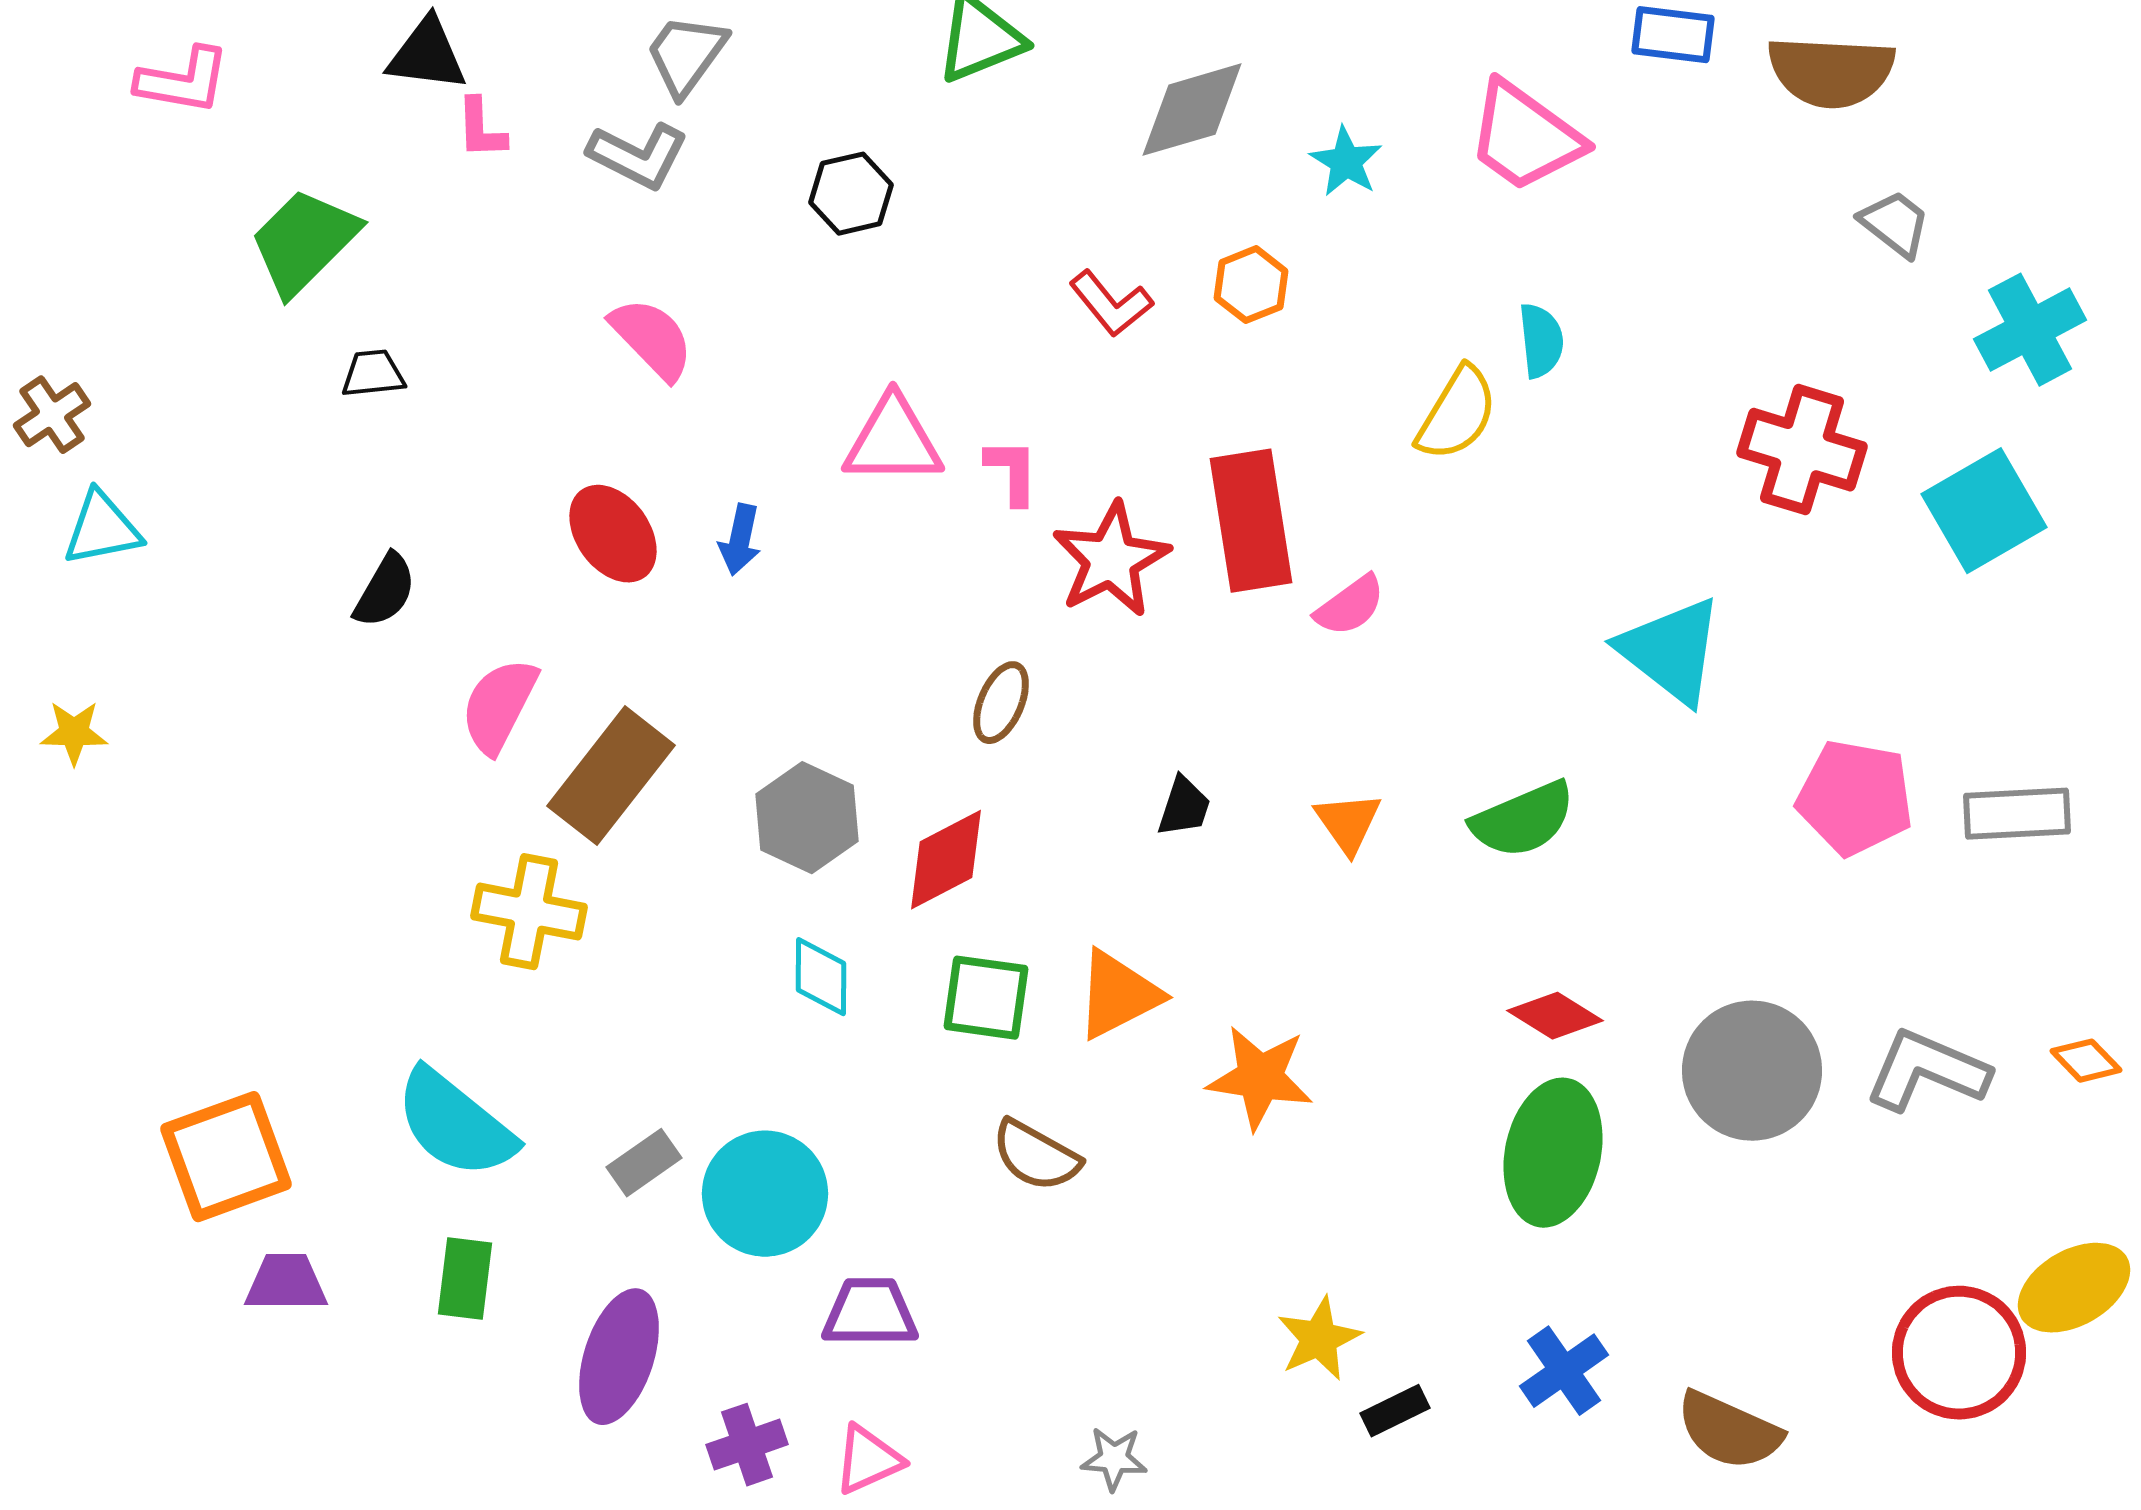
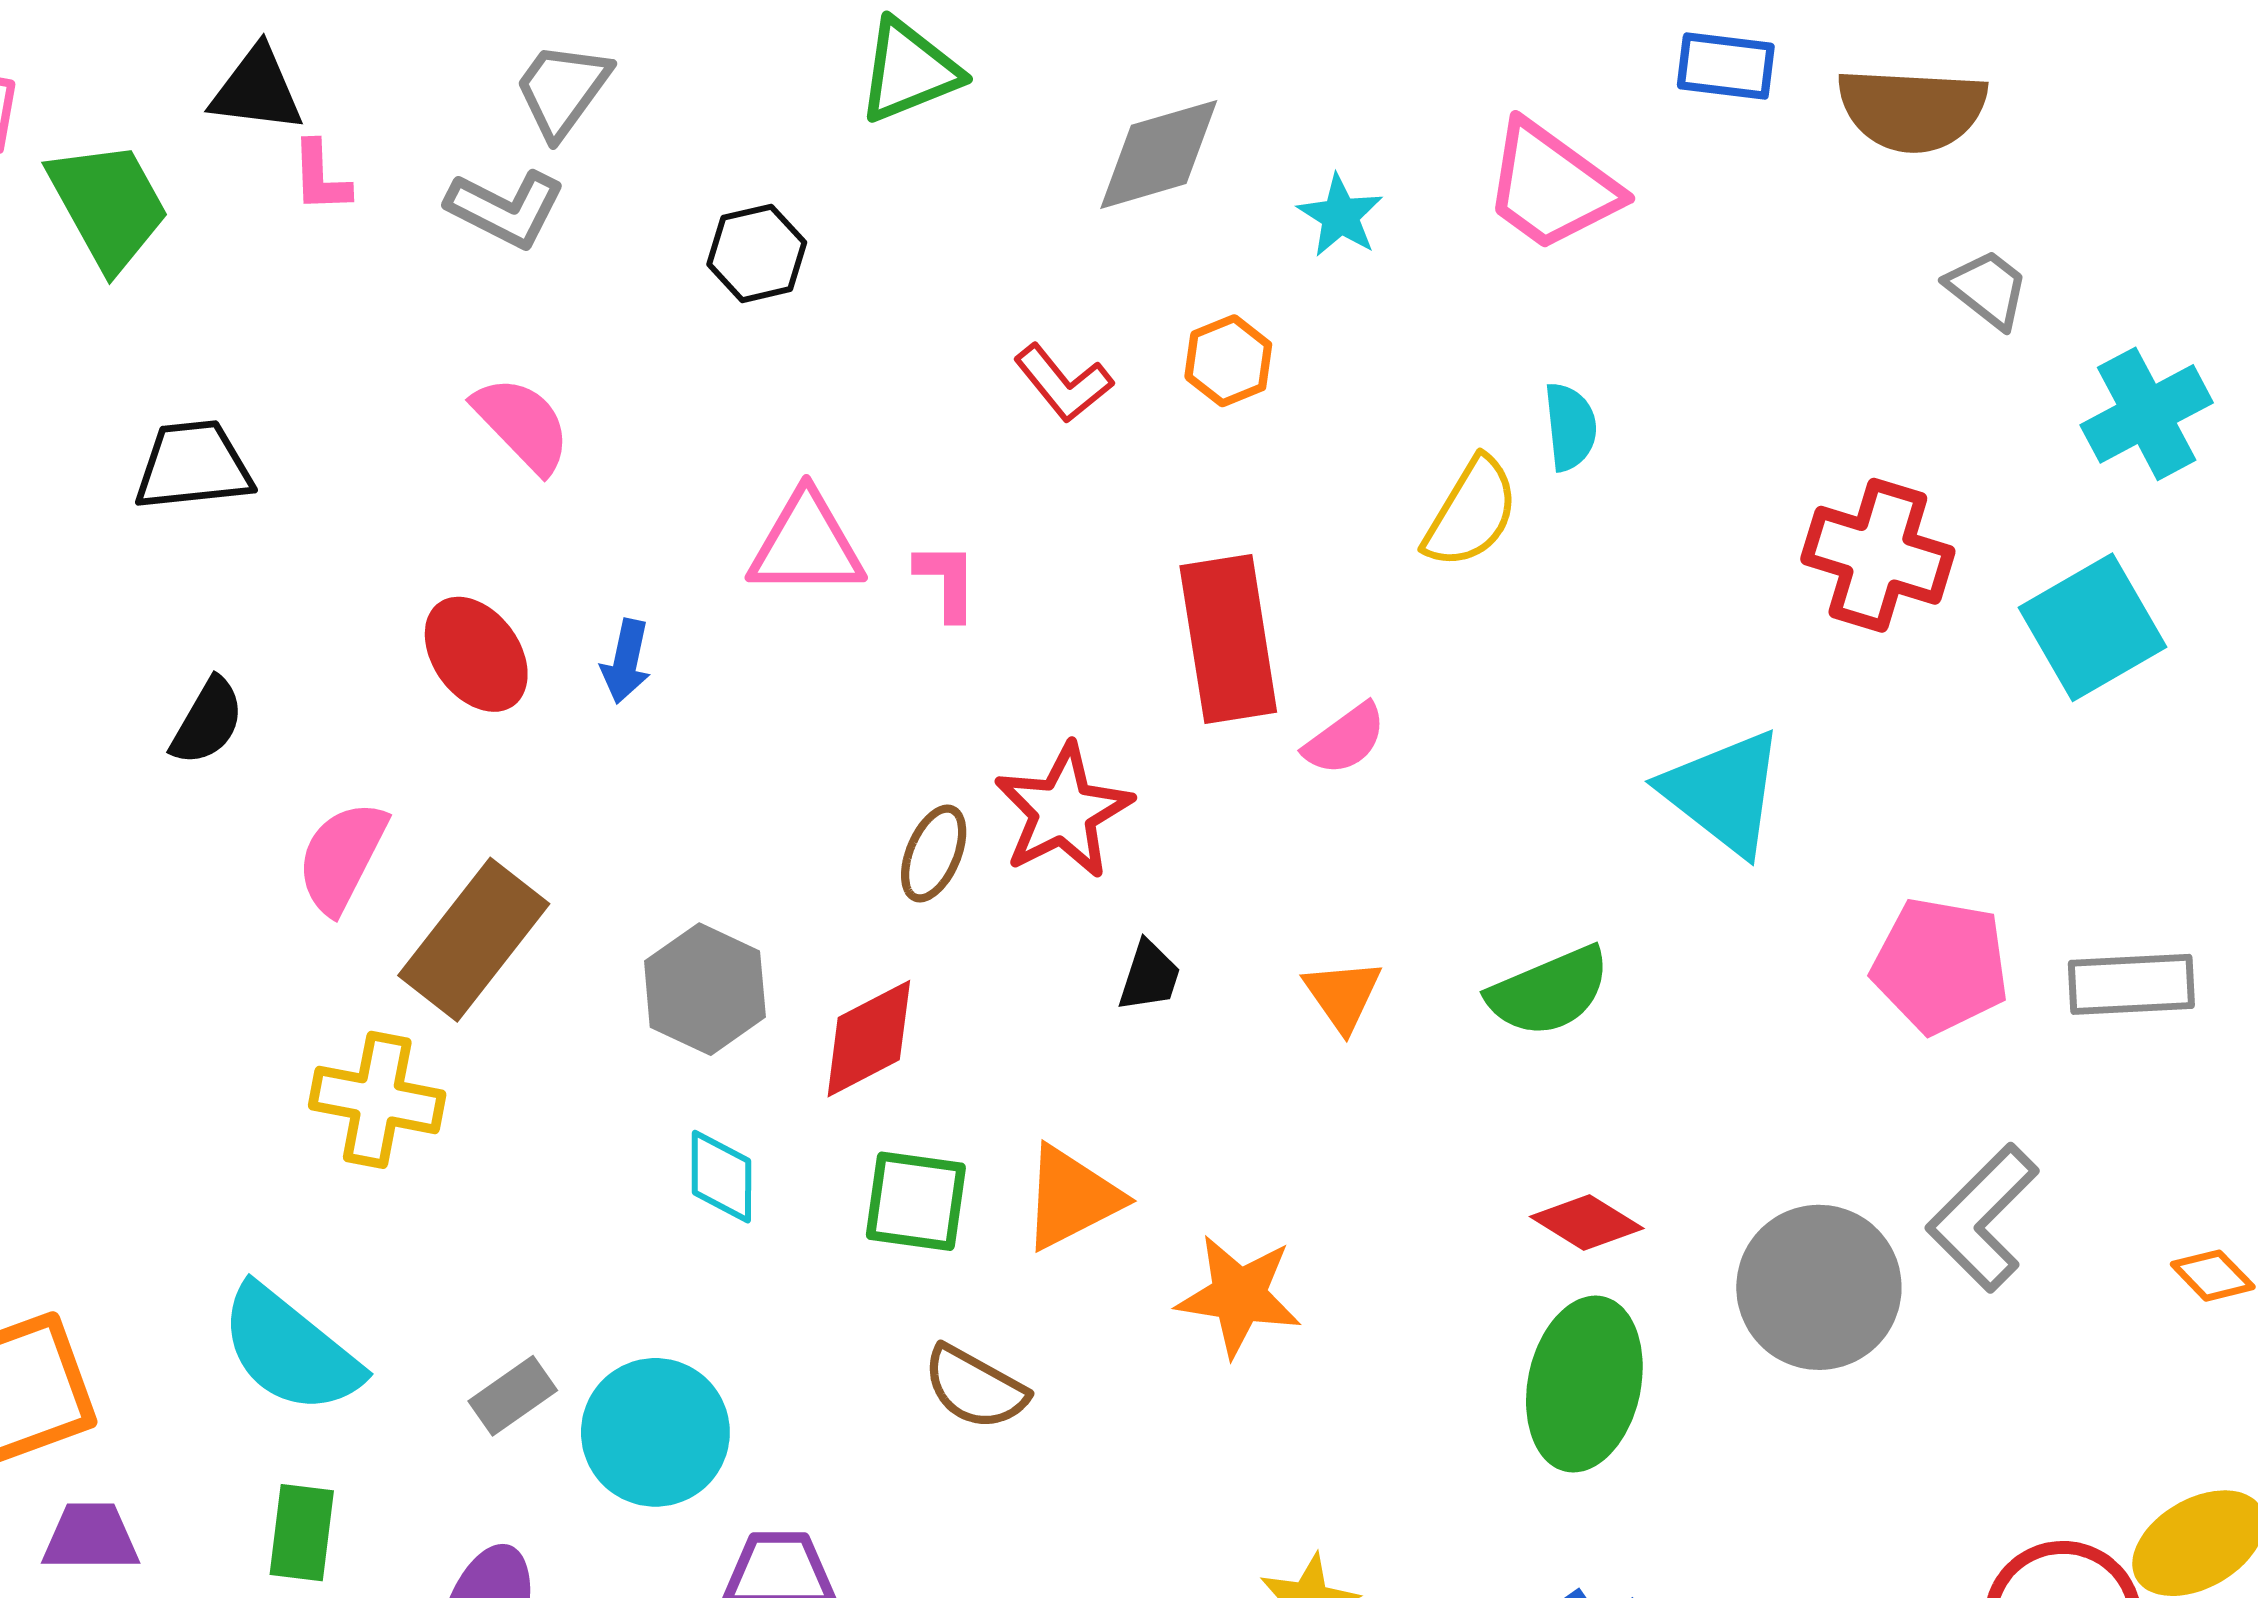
green trapezoid: (304, 242) -> (108, 205), moved, turned 106
black trapezoid: (373, 374) -> (193, 466), size x1.6
red star: (1111, 560) -> (1063, 811), moved
gray L-shape: (1927, 1071) -> (1983, 1218), moved, turned -68

